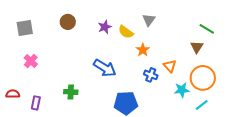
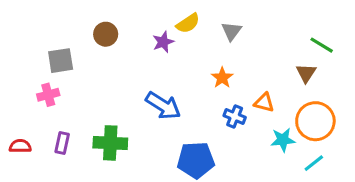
gray square: (25, 28) -> (61, 61), moved
yellow semicircle: (126, 32) -> (188, 23), moved, turned -70
pink cross: (31, 61) -> (48, 95), turned 32
orange triangle: (170, 66) -> (264, 103), turned -32
green cross: (71, 92) -> (110, 143), size x1.5
purple rectangle: (36, 103) -> (62, 143), moved

